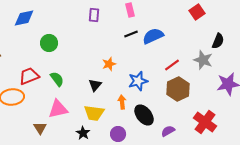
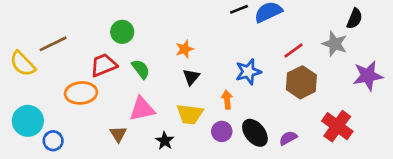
green circle: (49, 43) -> (122, 32), moved
orange star: (109, 64) -> (185, 49), moved
black ellipse: (144, 115) -> (255, 133), moved
black star: (83, 133) -> (165, 141), moved
purple circle: (118, 134) -> (222, 131), moved

